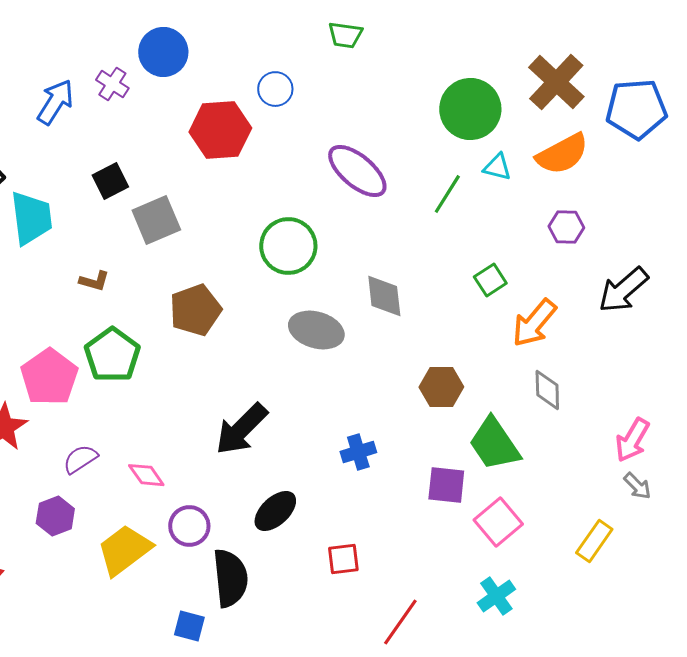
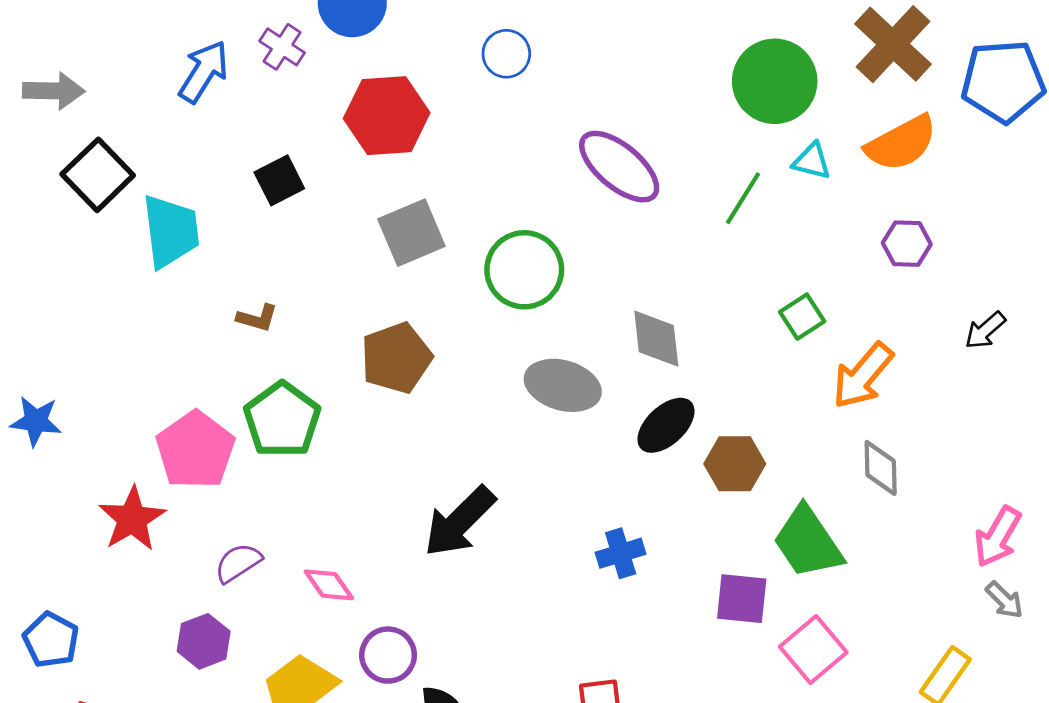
red hexagon: (220, 130) -> (387, 116), moved
gray square: (156, 220) -> (411, 233), moved
black arrow: (623, 290) -> (985, 330), size x0.6
black ellipse: (275, 511) -> (666, 425), moved

